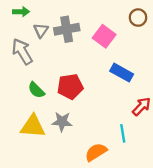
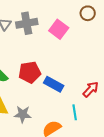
blue rectangle: (122, 73) -> (54, 84), moved
gray star: (62, 122) -> (23, 114), moved

